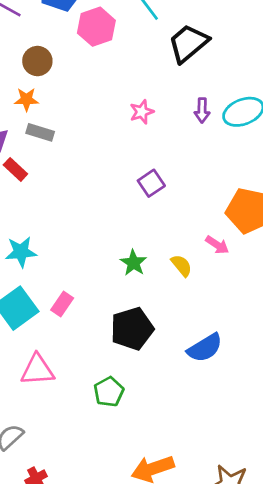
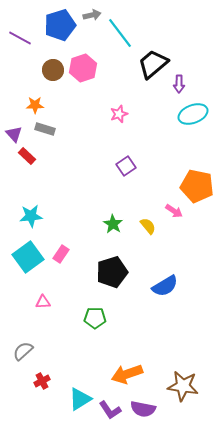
pink hexagon: (96, 27) -> (83, 68), moved
brown circle: (37, 61) -> (53, 70), moved
purple arrow: (202, 110) -> (179, 84), moved
pink triangle: (37, 370) -> (43, 302), size x0.6
green pentagon: (109, 392) -> (95, 318), turned 30

